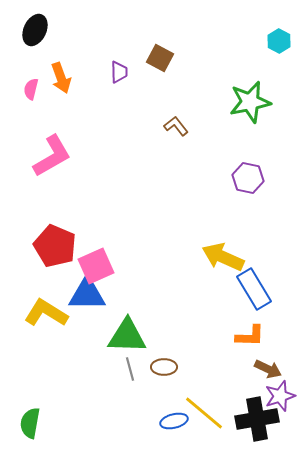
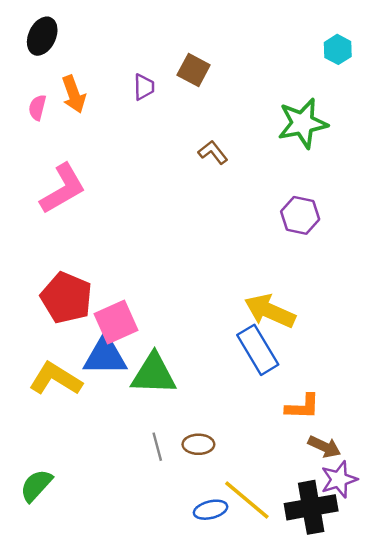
blue rectangle: (254, 289) -> (258, 350), moved
green triangle: (127, 336) -> (154, 374), moved
green semicircle: (30, 423) -> (36, 485), moved, turned 32

